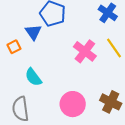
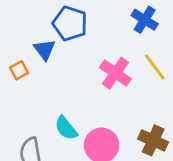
cyan semicircle: (33, 77) -> (66, 128), moved

